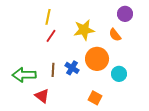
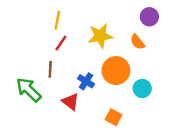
brown line: (53, 70) -> (50, 69), moved
green arrow: (24, 75) -> (29, 90), turned 45
red triangle: (42, 96) -> (70, 102), moved

